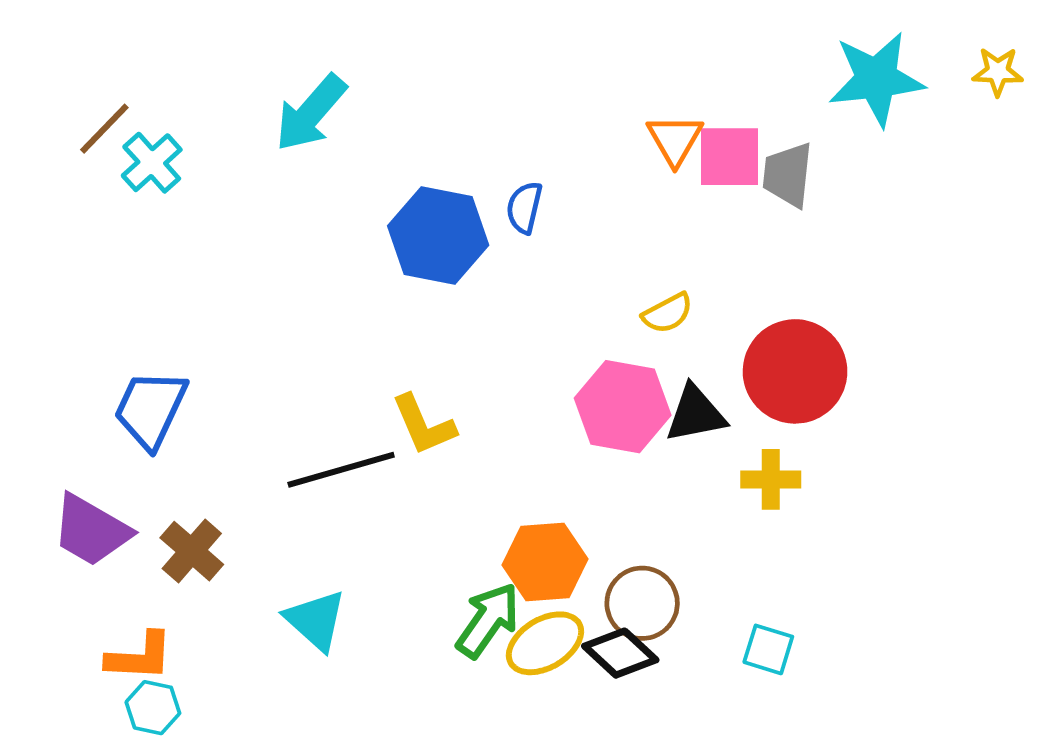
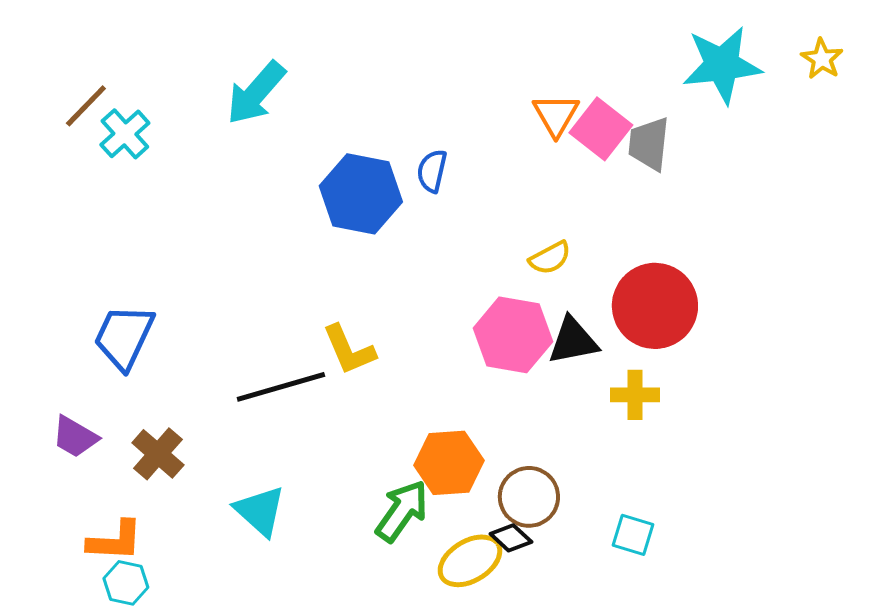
yellow star: (998, 72) -> (822, 59), turned 30
pink square: (729, 157) -> (601, 129), turned 38
purple trapezoid: (91, 530) -> (75, 437), size x0.7
yellow ellipse: (545, 643) -> (470, 561), moved
black diamond: (620, 653) -> (511, 538), size x0.7

